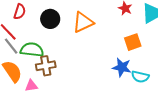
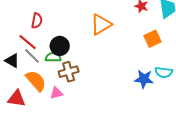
black circle: (50, 19) -> (60, 46), moved
green semicircle: (32, 50) -> (53, 57), size x0.7
blue star: (122, 67) -> (144, 79), moved

